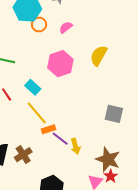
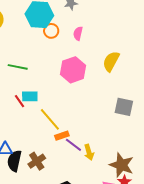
pink semicircle: (66, 27) -> (78, 33), turned -40
cyan rectangle: (33, 87) -> (30, 96), moved, turned -42
gray square: (114, 114) -> (124, 107), moved

